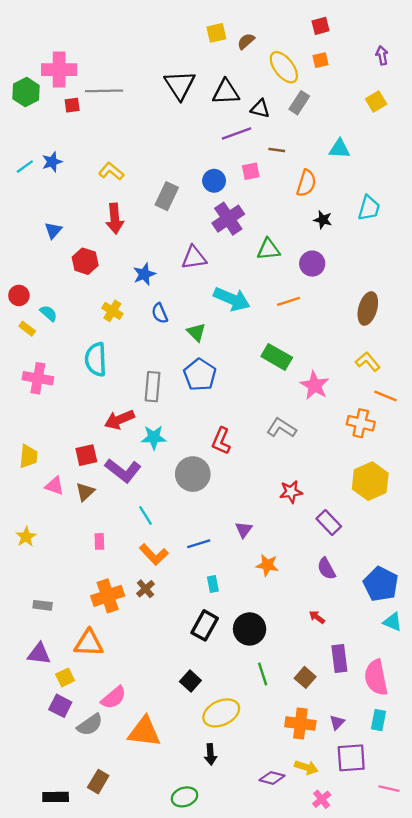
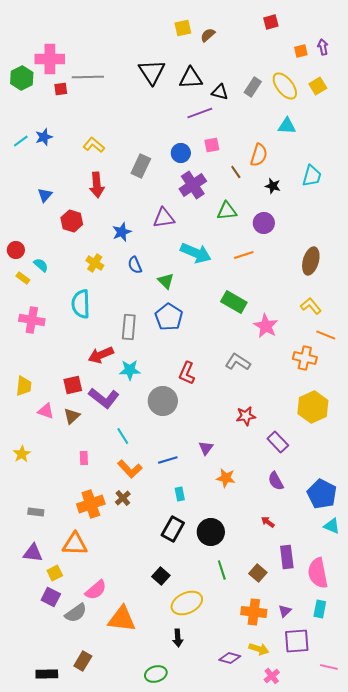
orange square: (320, 60) -> (301, 51), moved
yellow ellipse: (284, 67) -> (285, 86), moved
brown line: (277, 150) -> (236, 172), moved, turned 48

